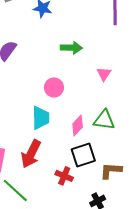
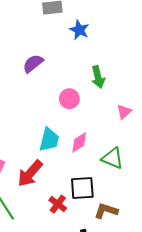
green arrow: (71, 48) -> (98, 77), turned 60
pink circle: (54, 87) -> (69, 99), moved
pink diamond: (78, 125) -> (79, 142), moved

